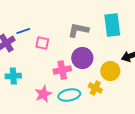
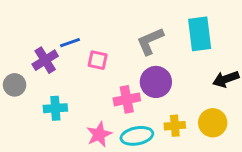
gray L-shape: (78, 30) -> (150, 41), turned -35
yellow circle: (110, 71) -> (213, 123), moved
yellow cross: (95, 88) -> (175, 126), turned -32

